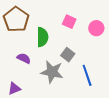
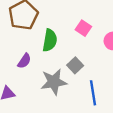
purple semicircle: (24, 58) -> (24, 61), turned 88
gray star: (52, 72) -> (54, 82), turned -30

